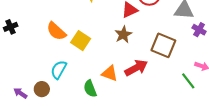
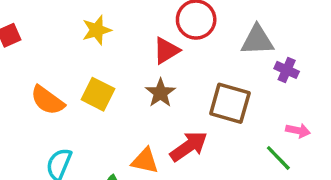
yellow square: (81, 41) -> (98, 94), moved

